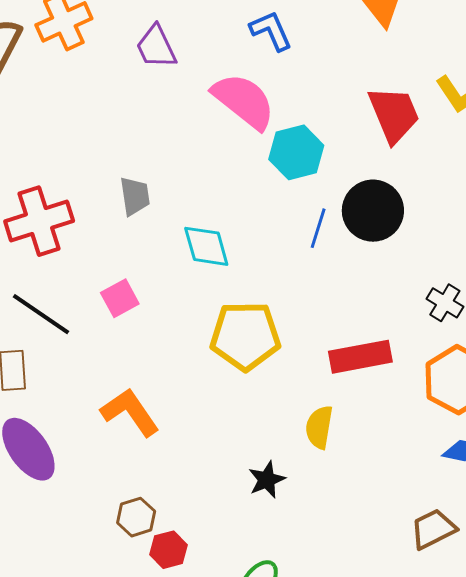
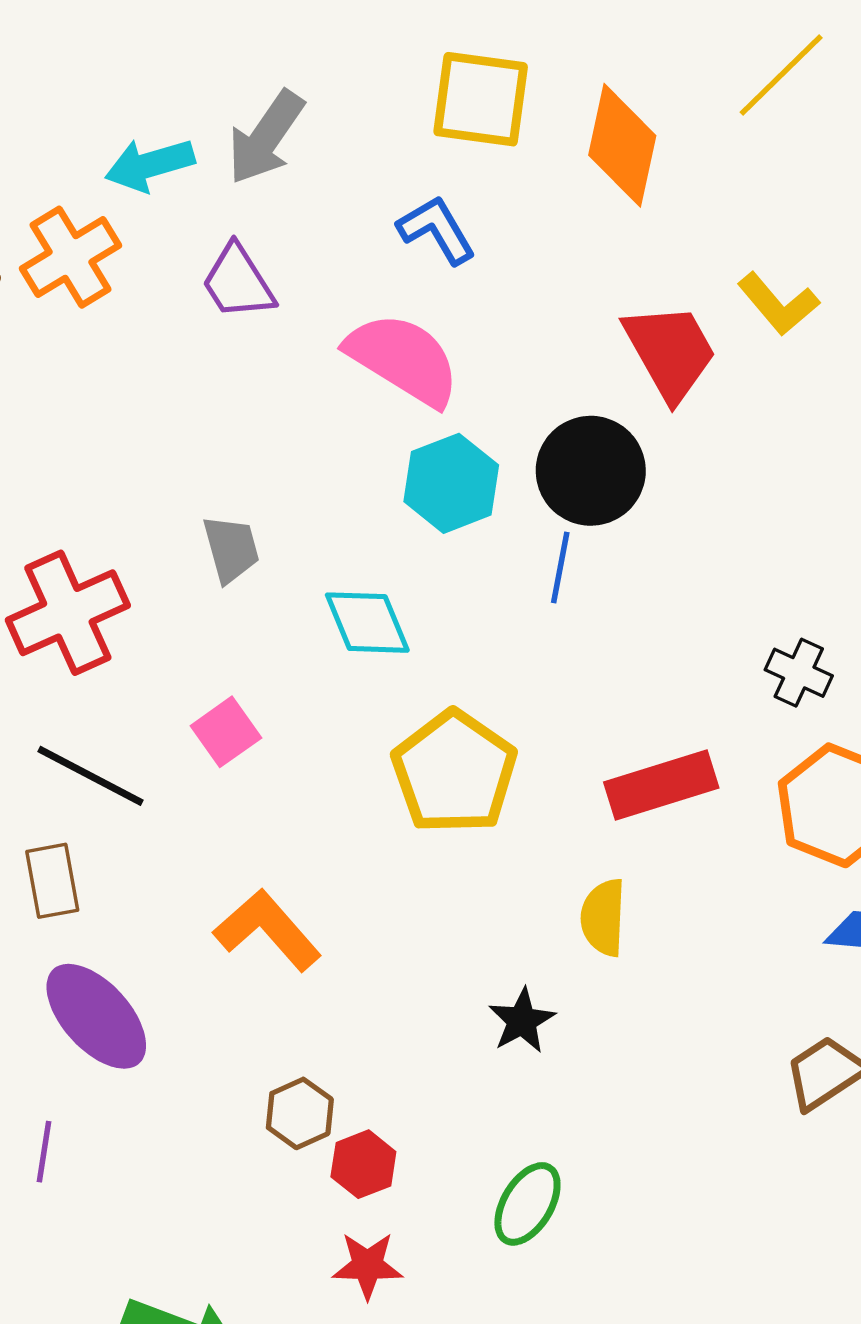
cyan hexagon: (296, 152) -> (451, 483), moved
black circle: (373, 211) -> (591, 471), moved
yellow pentagon: (245, 336) -> (454, 772), turned -30

